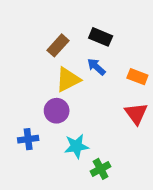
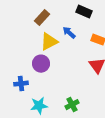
black rectangle: (101, 37) -> (84, 12), moved
cyan star: (76, 146) -> (39, 106), moved

